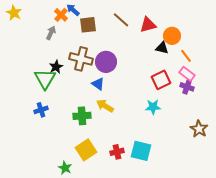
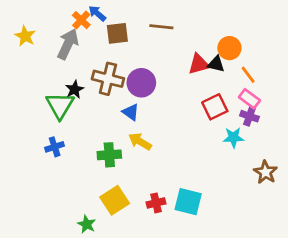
yellow star: (14, 13) -> (25, 36), moved
brown line: (121, 20) -> (161, 27), turned -36
red triangle: (148, 25) -> (199, 64), moved
gray arrow: (51, 33) -> (68, 44), size x1.6
cyan star: (153, 107) -> (233, 138), moved

